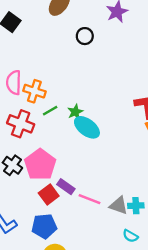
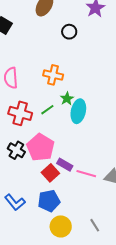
orange cross: (34, 91) -> (53, 75), moved
green line: (50, 111) -> (47, 110), moved
cyan ellipse: (87, 127) -> (78, 111), turned 70

